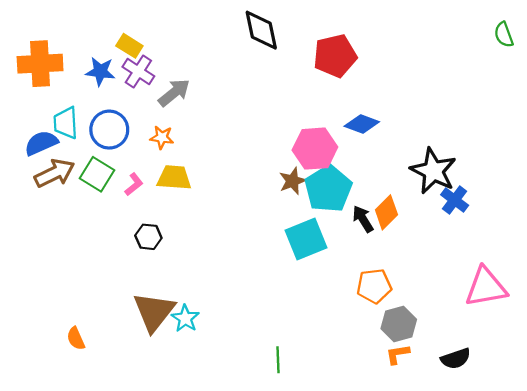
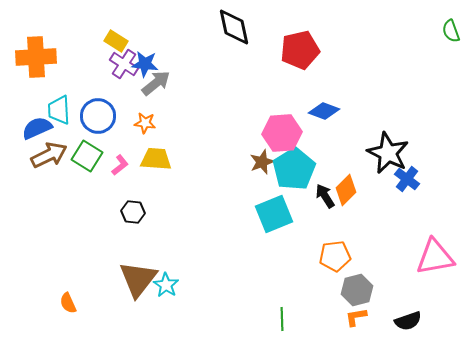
blue star: (100, 71) -> (145, 64), moved
green line: (278, 360) -> (282, 319), moved

